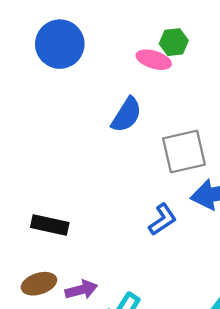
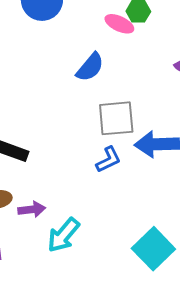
gray square: (184, 151) -> (116, 118), moved

